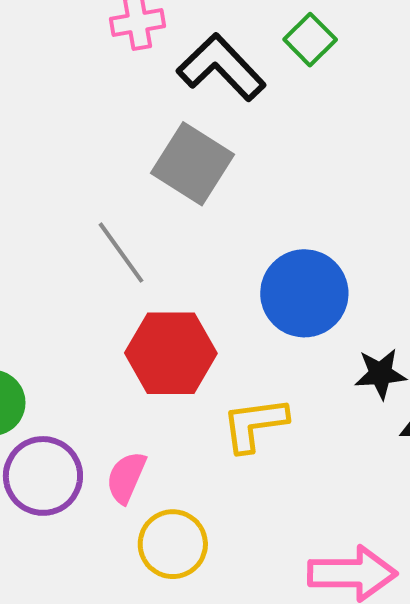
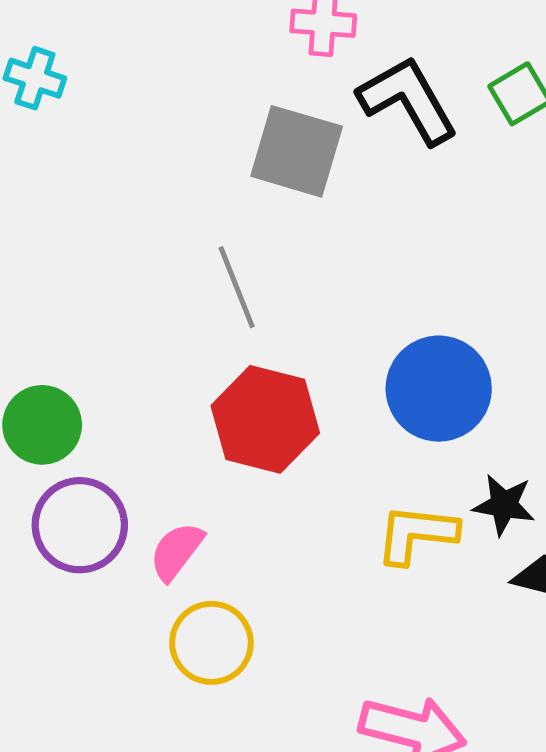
gray square: (192, 164) -> (297, 151), moved, turned -30
yellow L-shape: (255, 424) -> (416, 534), moved

